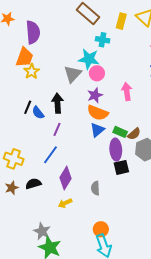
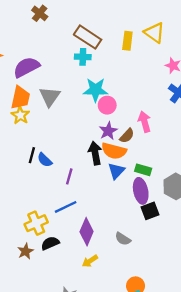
purple semicircle: (33, 32) -> (26, 67), turned -105
cyan cross: (103, 40) -> (83, 57), moved
yellow star: (32, 71) -> (20, 115), moved
gray triangle: (73, 74) -> (50, 97), moved
black arrow: (58, 103) -> (95, 153), moved
brown semicircle: (134, 134) -> (127, 136), moved
blue line: (50, 155) -> (66, 207), turned 36
yellow cross: (14, 159) -> (36, 223), moved, turned -36
gray semicircle: (95, 188) -> (123, 239), turned -48

